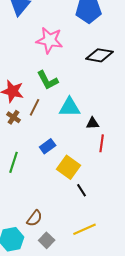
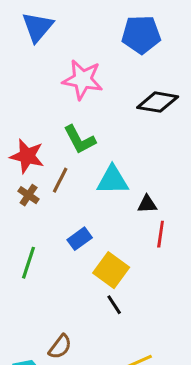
black line: (82, 190) -> (114, 305), moved

